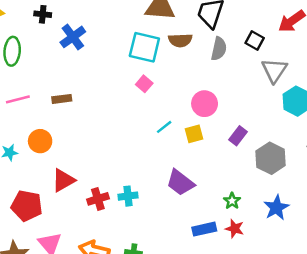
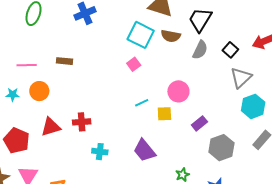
pink line: (18, 99) -> (27, 65), moved
red cross: (98, 199) -> (82, 122), moved

